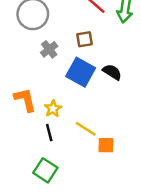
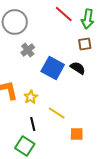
brown square: (84, 39) -> (85, 44), moved
black line: (49, 133) -> (33, 124), moved
orange square: (106, 145) -> (77, 134), moved

